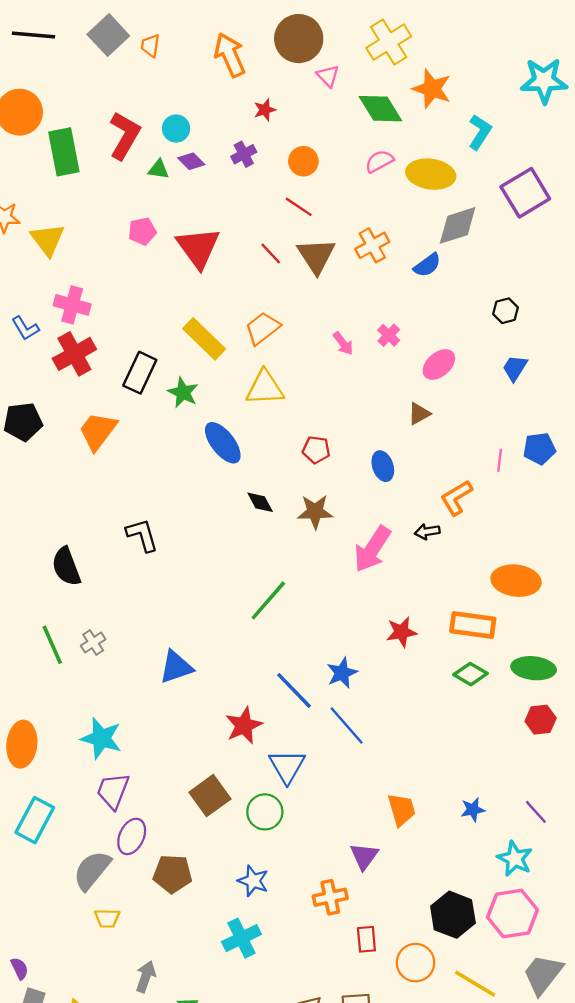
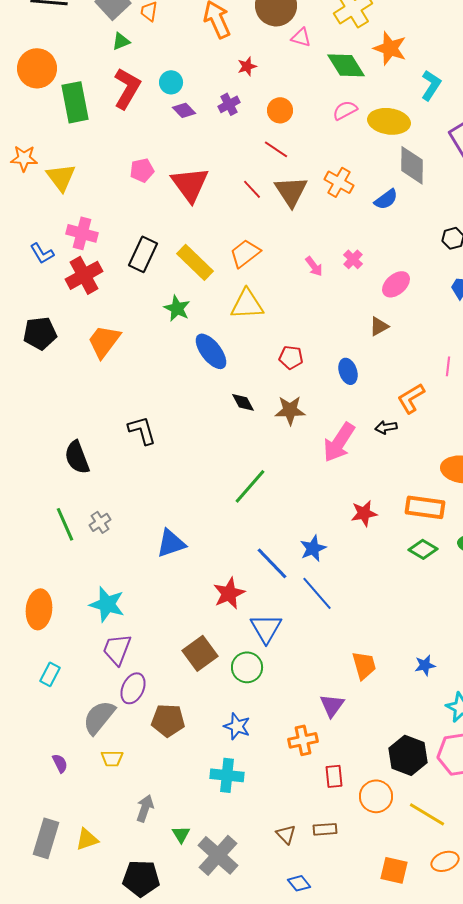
pink triangle: (328, 76) -> (301, 37), turned -30
green triangle: (159, 169) -> (121, 41), moved, turned -30
gray diamond: (458, 225) -> (412, 165), turned -72
orange cross: (372, 245) -> (339, 182), turned -32
black rectangle: (140, 373) -> (143, 254), moved
cyan rectangle: (35, 820) -> (50, 674), size x0.6
cyan cross: (241, 938) -> (227, 775), turned 32
purple semicircle: (20, 968) -> (60, 763), moved

